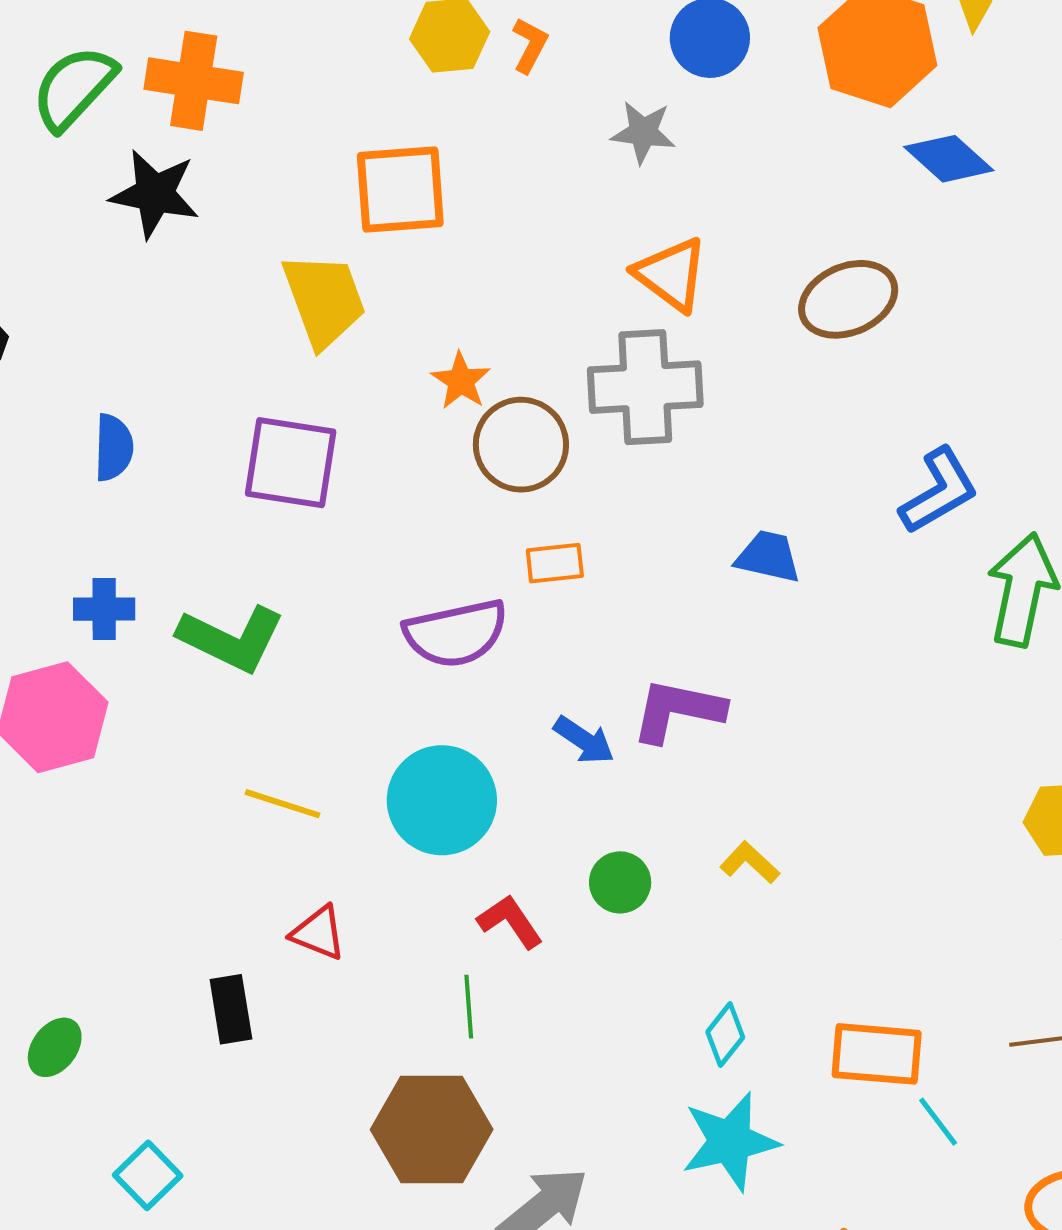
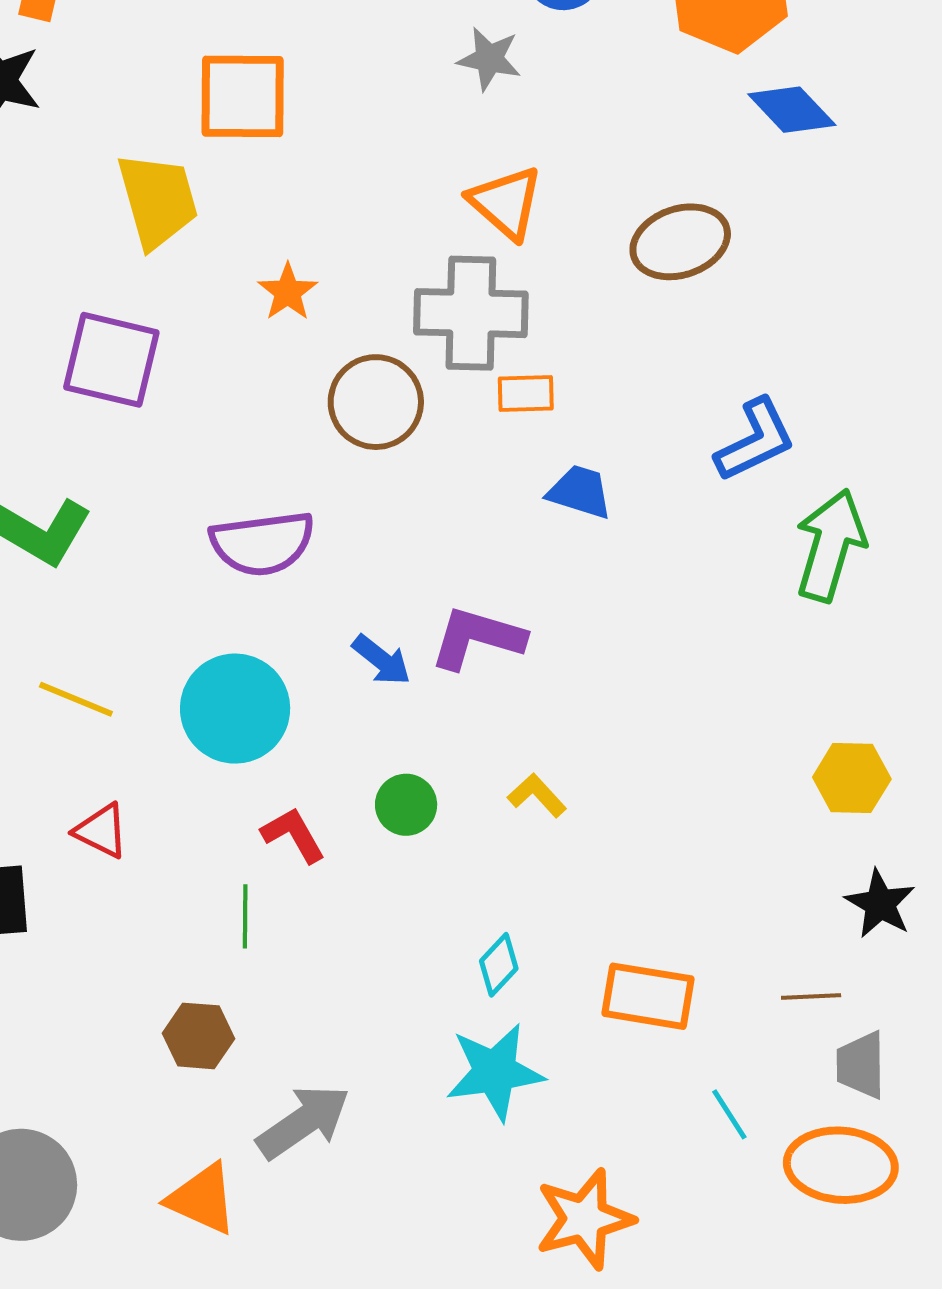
brown circle: (521, 445) -> (376, 402), moved
orange rectangle: (555, 563) -> (526, 393), moved
cyan line: (938, 1122) -> (729, 1114), moved
brown hexagon: (432, 1130) -> (198, 1036), size x0.6

